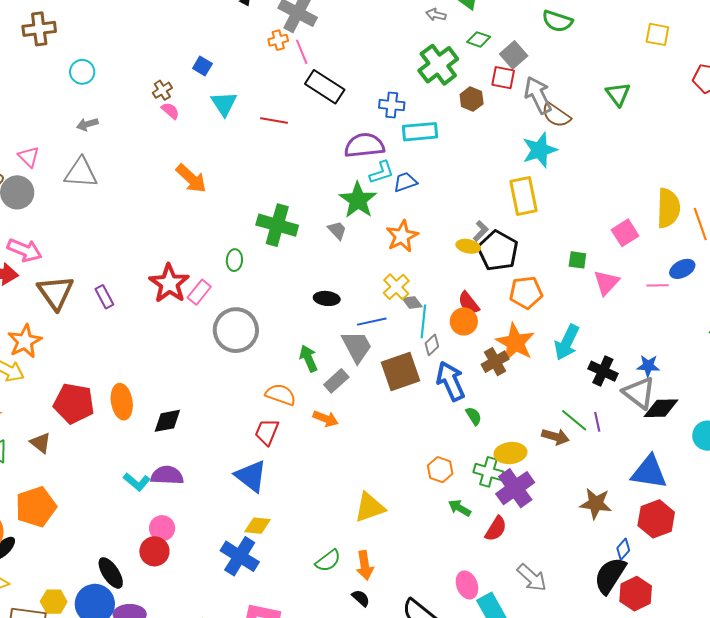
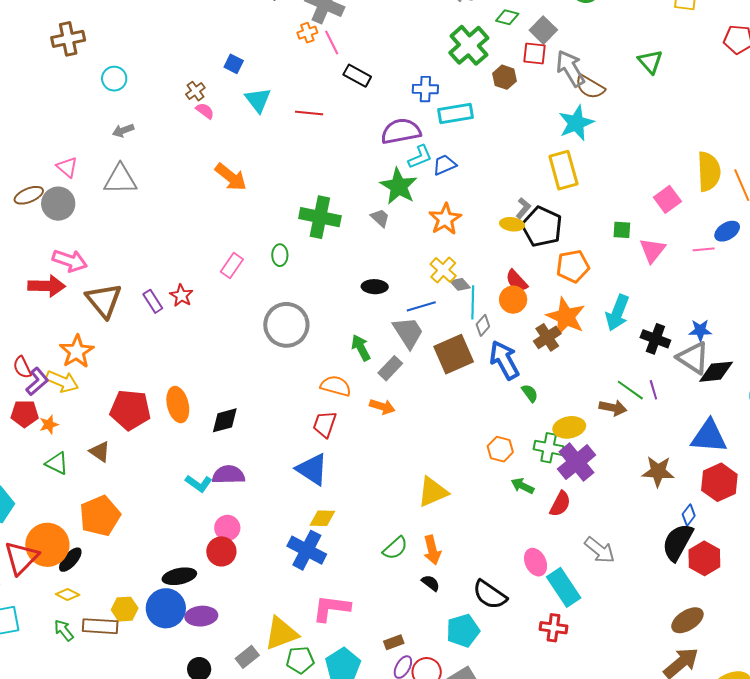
black rectangle: (325, 87) -> (357, 76), size x0.7
red star: (169, 283) -> (181, 296), moved, size x0.6
pink rectangle: (199, 292) -> (232, 265), moved
black ellipse: (111, 573) -> (179, 576), turned -64

